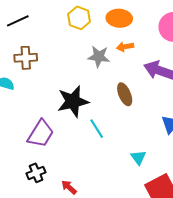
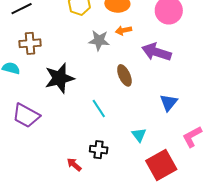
black star: (73, 101) -> (59, 78), moved
purple trapezoid: (41, 134) -> (26, 116), moved, turned 88
black cross: (36, 173) -> (99, 150), moved, turned 30

